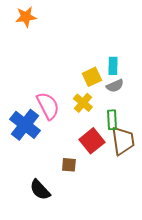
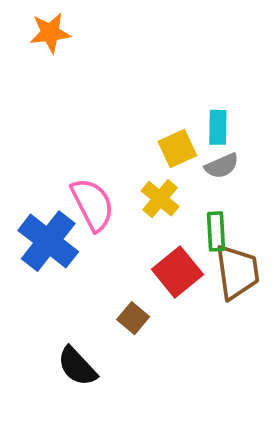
brown square: (69, 165) -> (133, 318), turned 35

